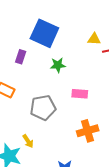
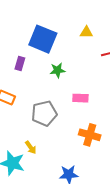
yellow triangle: (94, 39) -> (86, 32), moved
orange cross: (88, 131) -> (90, 135), turned 35

